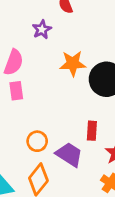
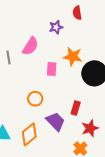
pink rectangle: (16, 91) -> (52, 69), moved
orange circle: (37, 141) -> (35, 99), moved

